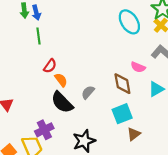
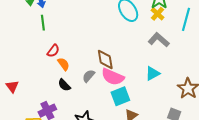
pink semicircle: (138, 67) -> (113, 77), moved, size x1.6
brown diamond: (122, 84) -> (105, 59), moved
black semicircle: (62, 102) -> (64, 85), size x0.6

